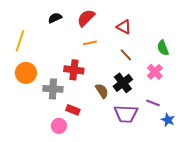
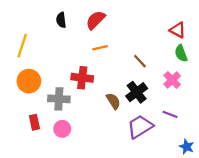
black semicircle: (55, 18) -> (61, 20), turned -72
red triangle: (124, 27) -> (178, 30), moved
red rectangle: (73, 110) -> (34, 122), moved, turned 56
purple trapezoid: (126, 114) -> (140, 127), turned 145
blue star: (168, 120) -> (187, 147), moved
pink circle: (59, 126) -> (62, 129), moved

